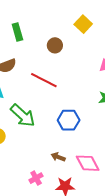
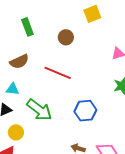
yellow square: (83, 24) -> (92, 14), turned 30

